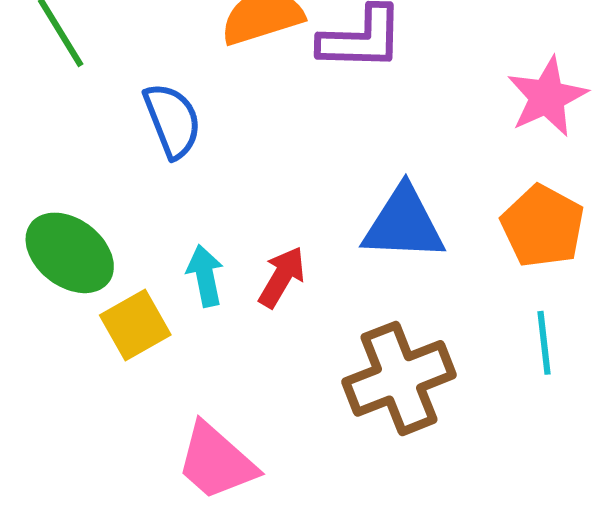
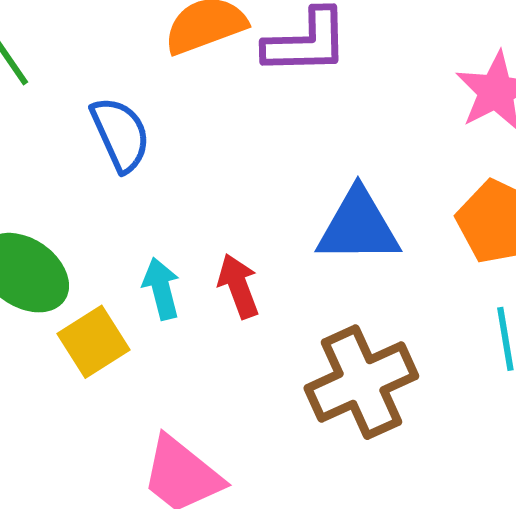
red arrow: (282, 277) -> (238, 286), turned -48

